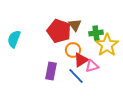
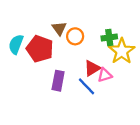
brown triangle: (75, 25) -> (59, 28), moved
red pentagon: (59, 31) -> (40, 49), moved
orange circle: (73, 50) -> (75, 36), moved

